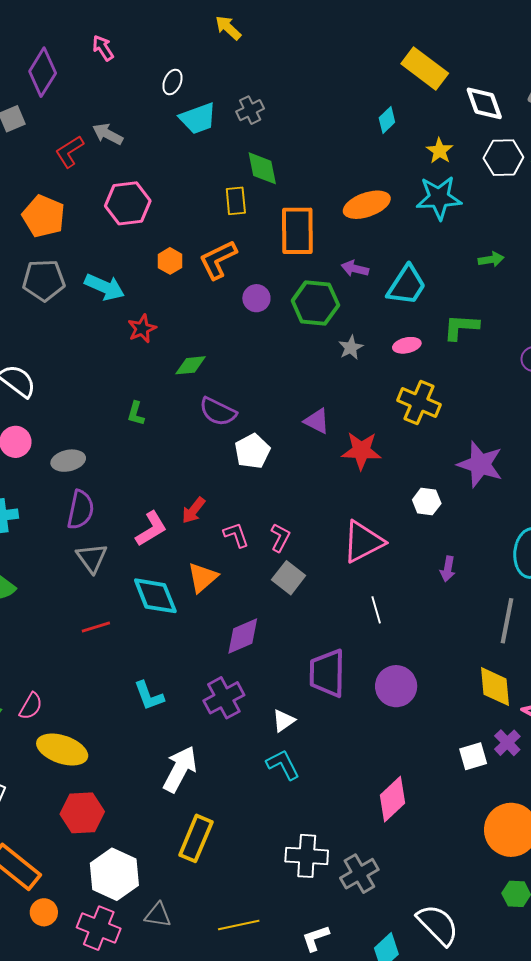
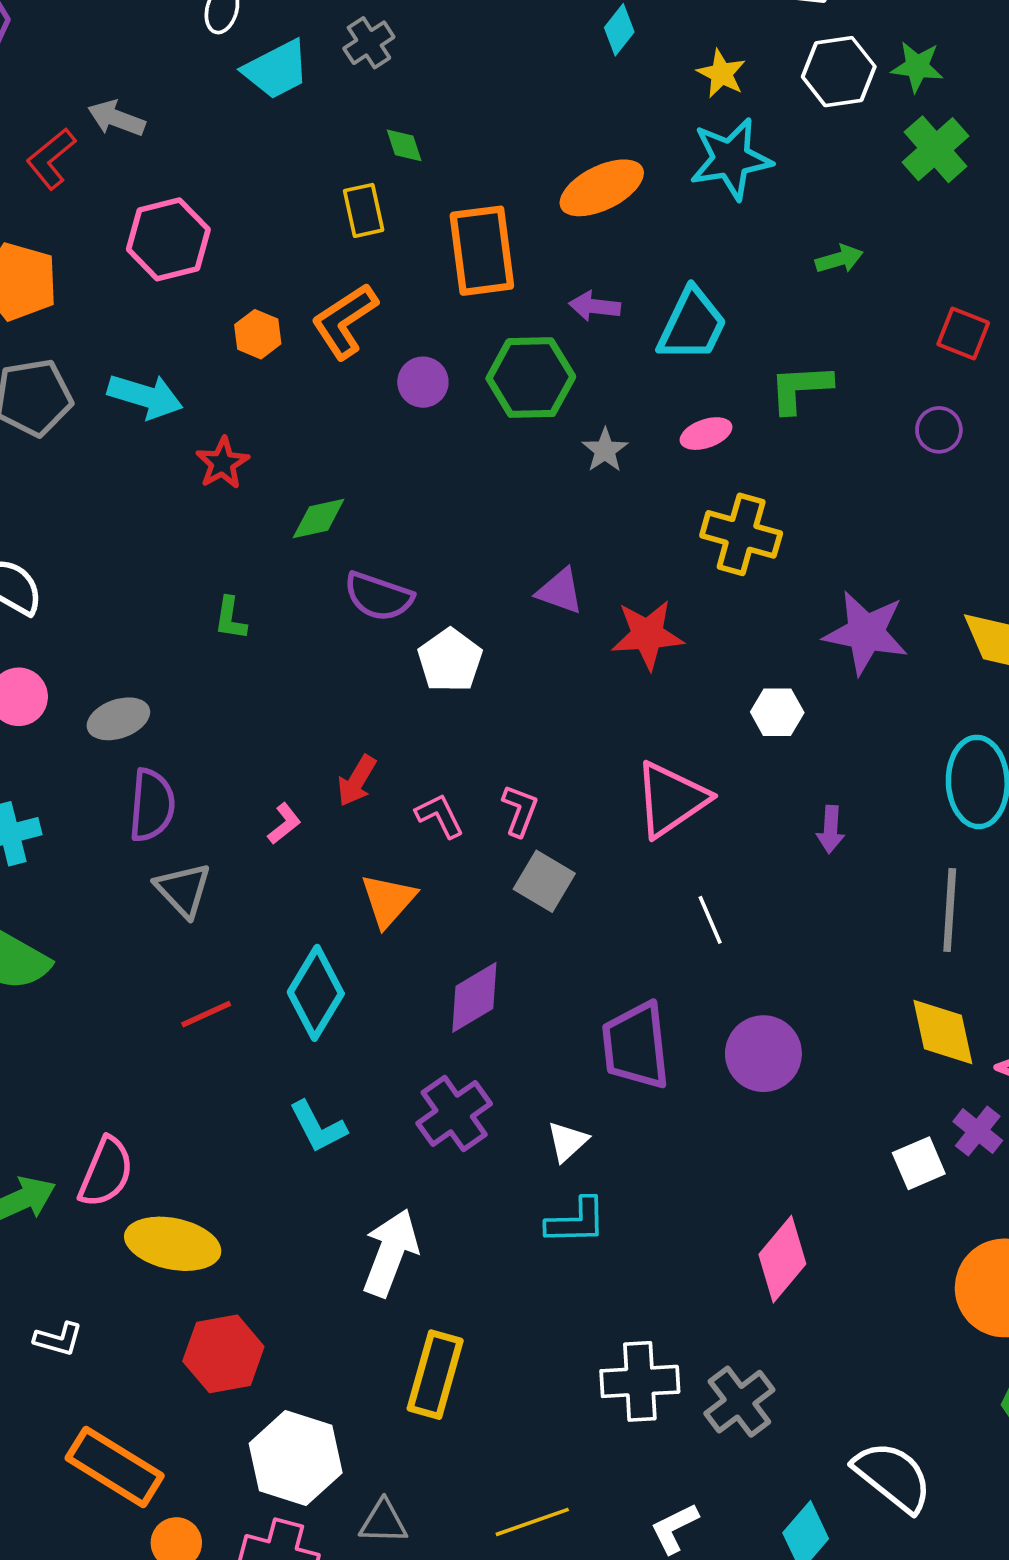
green diamond: (262, 168) -> (404, 145), size x0.6
pink L-shape: (151, 529) -> (284, 824), size x0.6
cyan diamond: (155, 596) -> (316, 993), moved, turned 60
pink semicircle: (31, 706) -> (106, 1172), size x1.4
cyan L-shape: (283, 765) -> (576, 1221), turned 123

